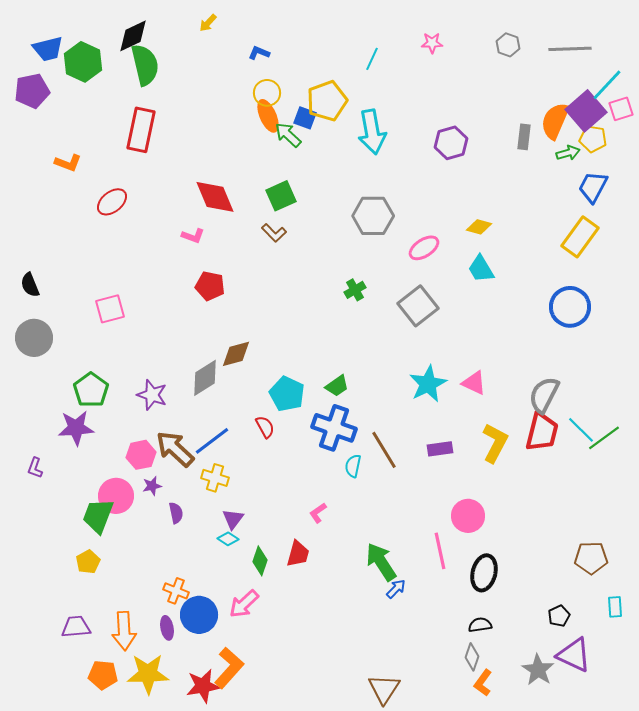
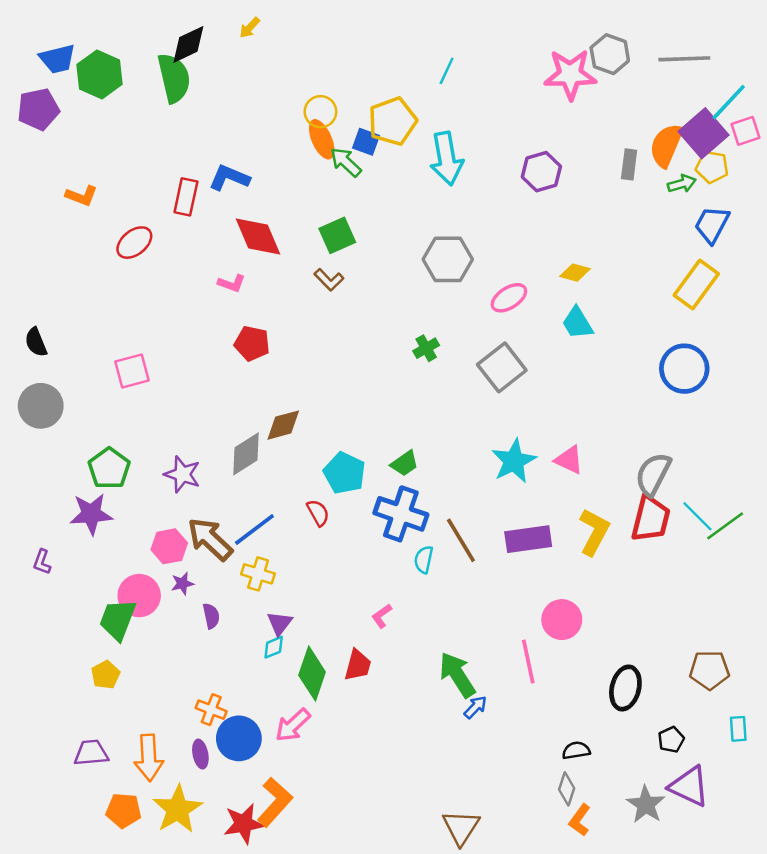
black diamond: (133, 36) -> (188, 44), moved
pink star: (432, 43) -> (570, 74), moved, size x2.0
gray hexagon: (508, 45) -> (610, 54), size x1.4
blue L-shape: (259, 53) -> (229, 178), moved, size x1.6
red rectangle: (141, 130) -> (186, 197), moved, size x0.7
purple rectangle: (440, 449) -> (528, 539), size x1.5
cyan diamond: (228, 539) -> (274, 647), turned -55
green diamond: (260, 561) -> (312, 674), size x1.5
black ellipse: (484, 573) -> (625, 688), moved
yellow star: (148, 674) -> (178, 809), turned -30

